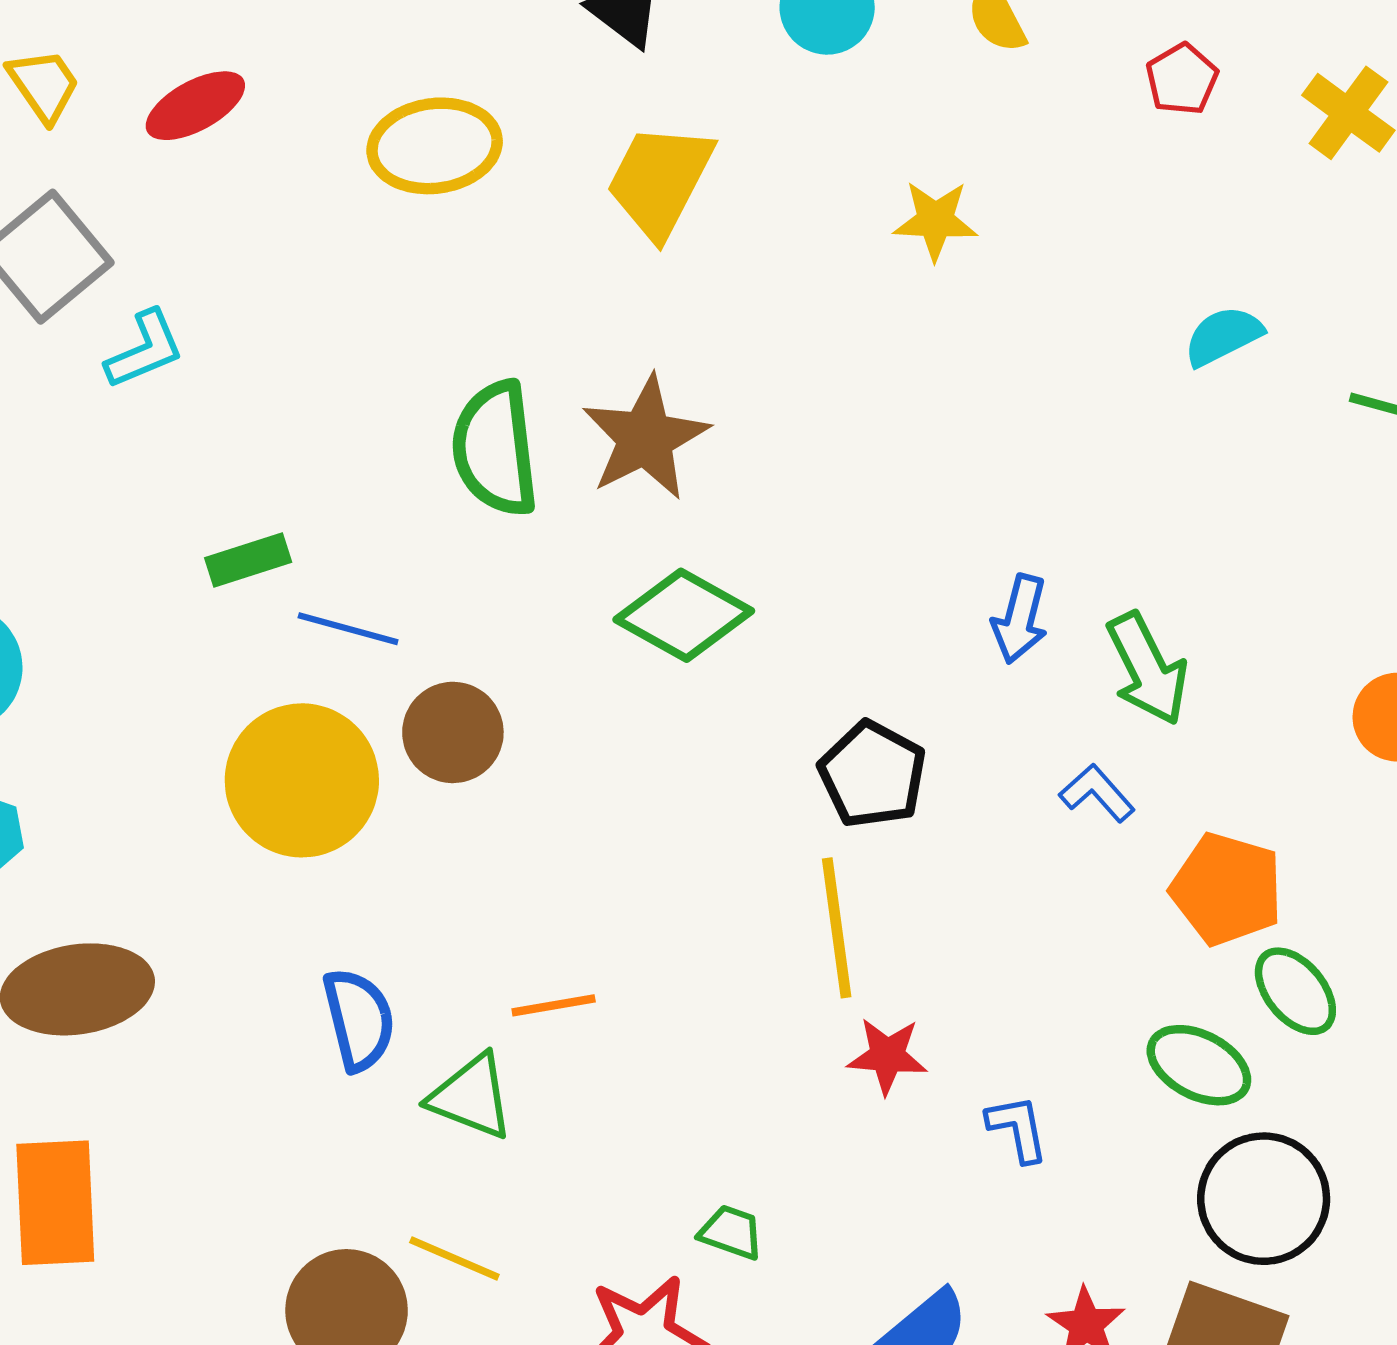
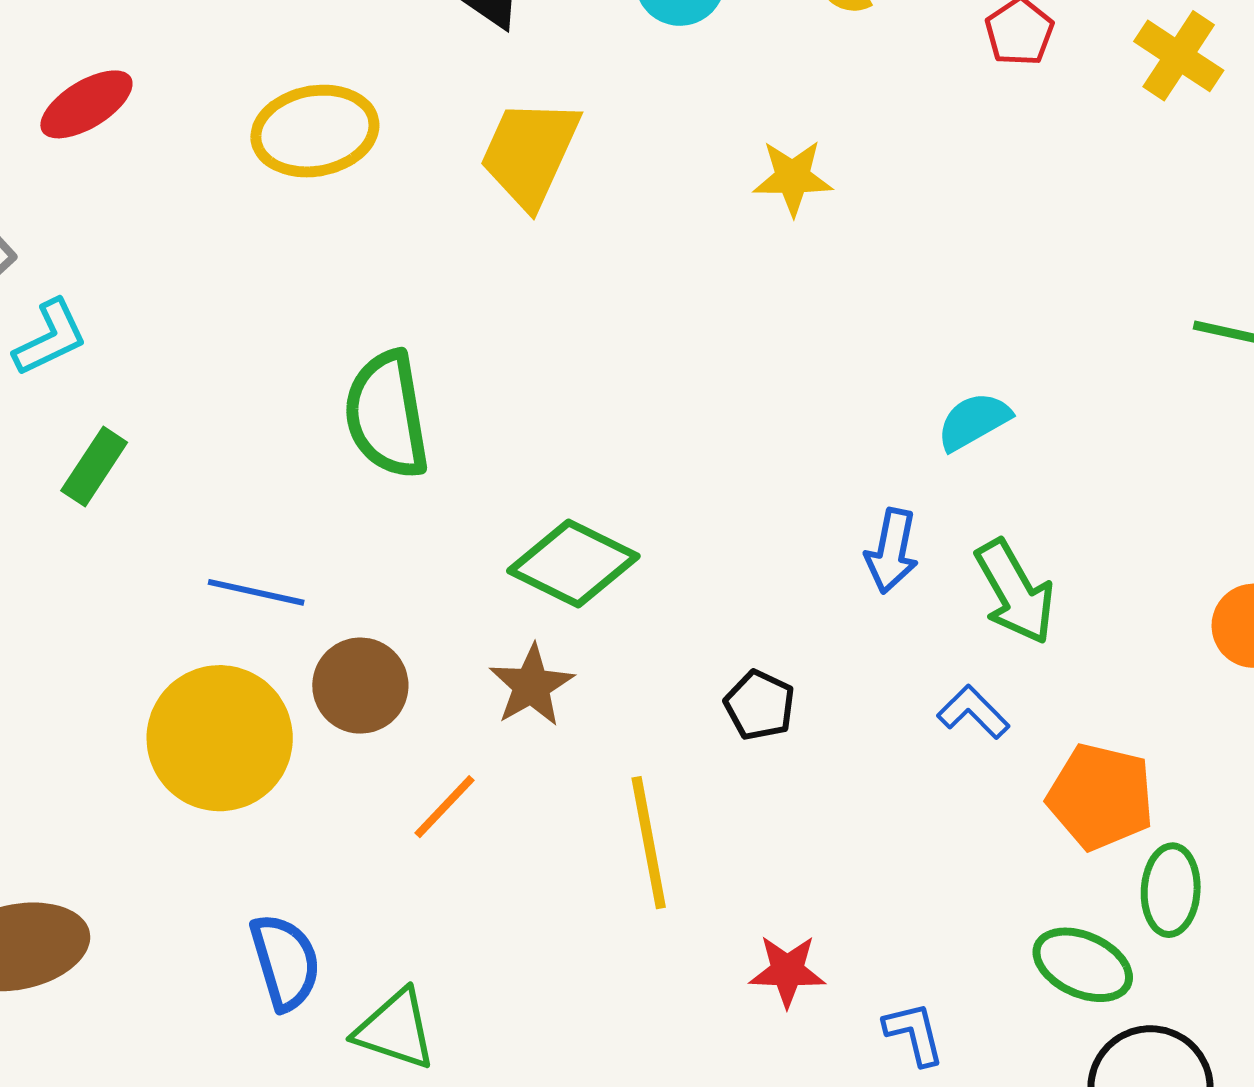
cyan semicircle: (1223, 336) -> (974, 421), moved
brown star: (645, 438) -> (531, 686), moved, size x0.7
green rectangle: (248, 560) -> (94, 466), moved, turned -36
black pentagon: (872, 774) -> (760, 705), size x0.7
yellow line: (837, 928) -> (649, 843), moved
green ellipse: (1295, 991) -> (1171, 890), turned 46
orange line: (554, 1005) -> (444, 807), moved, turned -34

